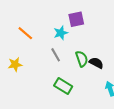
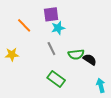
purple square: (76, 19) -> (51, 14), moved
green semicircle: (82, 59) -> (76, 54), turned 98

